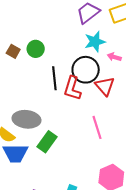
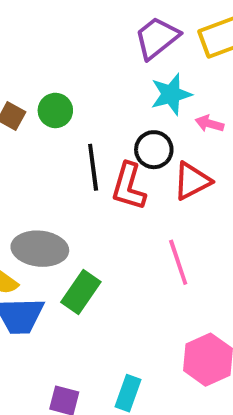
black circle: (86, 70) -> (154, 150), size x0.7
red triangle: (105, 86) -> (192, 181), turned 45

